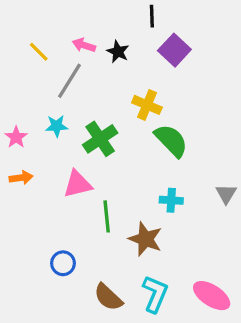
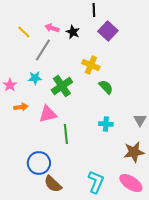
green semicircle: (171, 141) -> (106, 87), size x0.7
orange arrow: (21, 178) -> (21, 107), moved
brown star: (145, 239) -> (134, 152), moved, turned -30
blue circle: (63, 263) -> (39, 163), size x1.5
brown semicircle: (108, 297) -> (53, 184), moved

